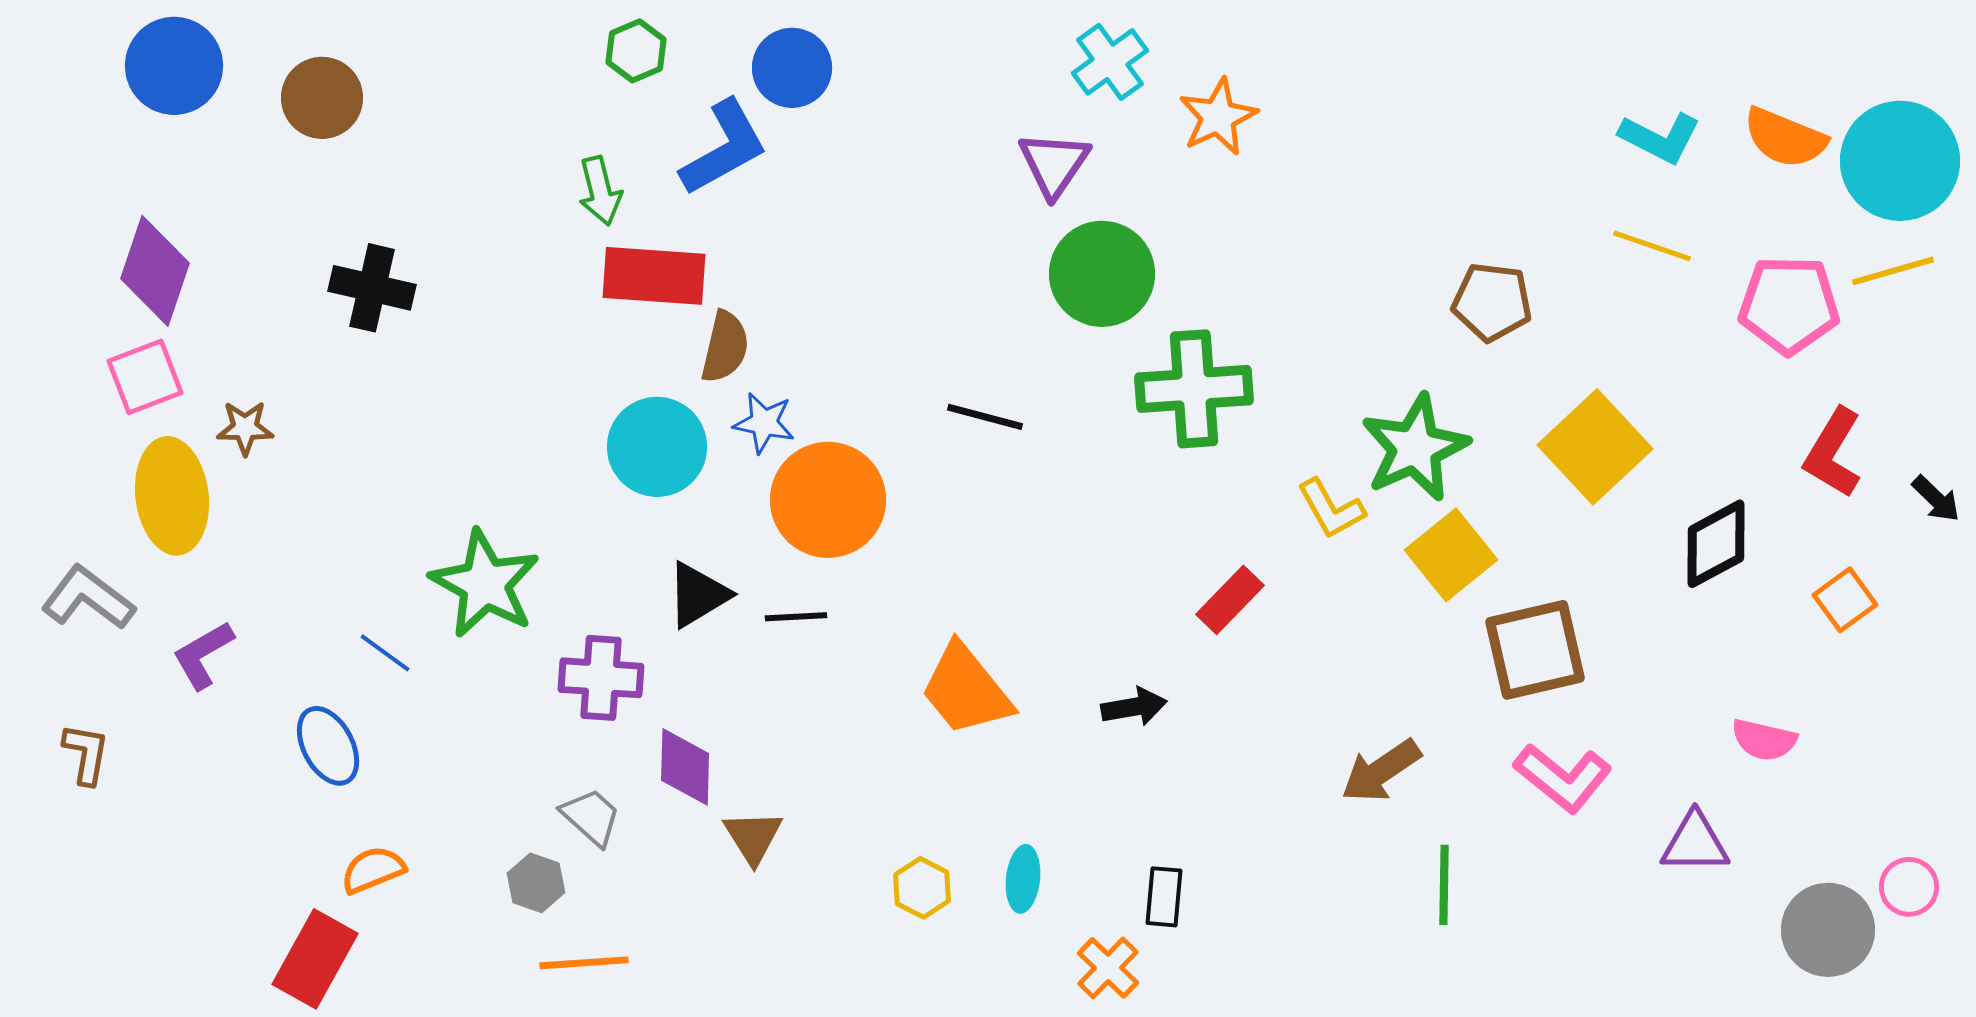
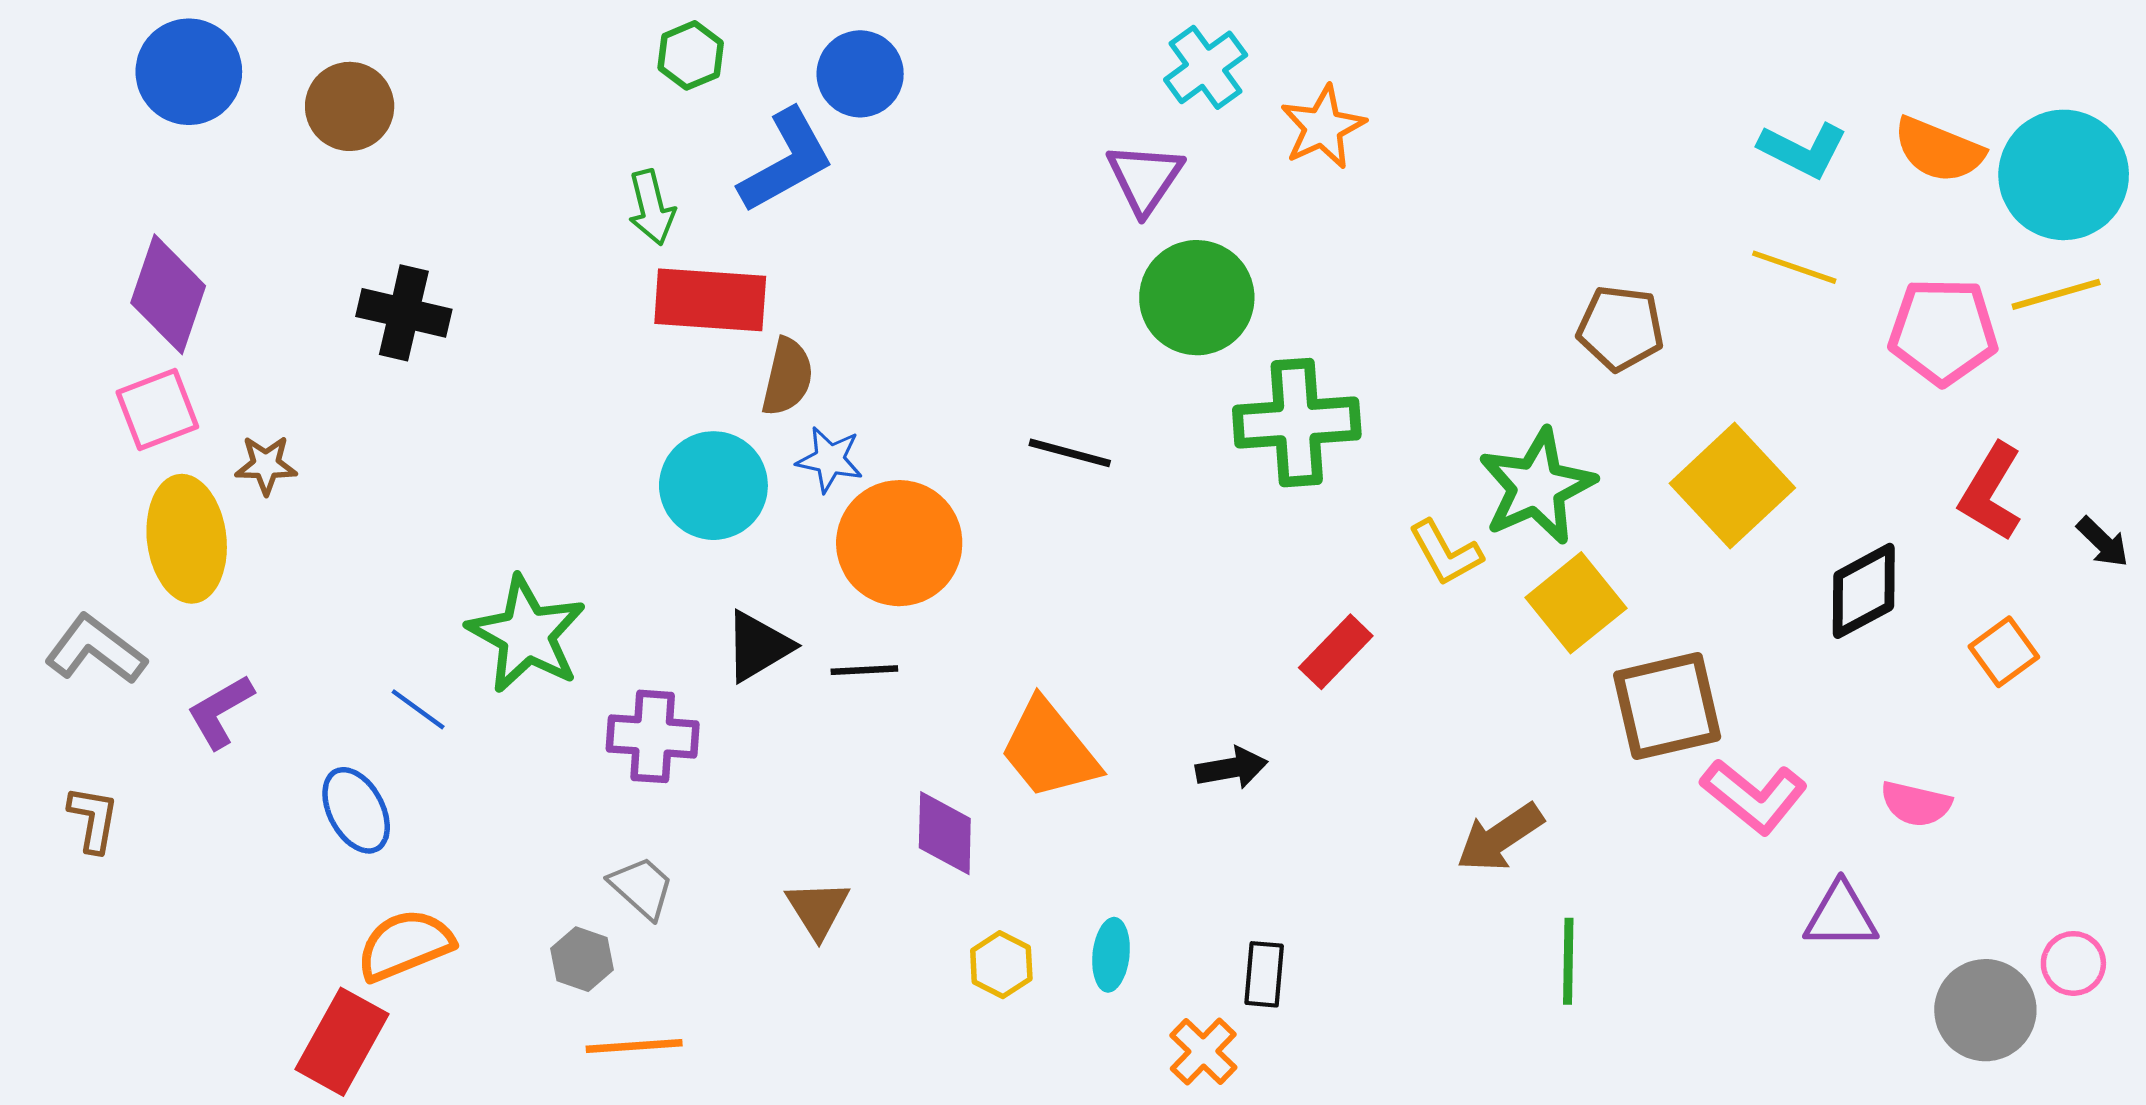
purple diamond: (685, 767) -> (945, 833), moved
pink L-shape: (1563, 778) -> (1754, 796), moved
orange semicircle: (373, 870) -> (405, 945), size x1.4

